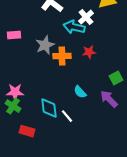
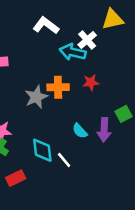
gray star: (45, 45) -> (36, 97), moved
purple arrow: (109, 99) -> (104, 130), moved, turned -132
red rectangle: (27, 131) -> (16, 178), turned -42

